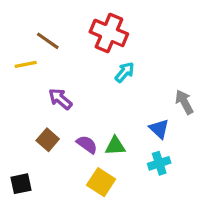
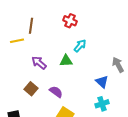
red cross: (109, 33) -> (70, 21), size x0.6
brown line: (48, 41) -> (31, 26), turned 63
green triangle: (115, 146) -> (66, 61), moved

